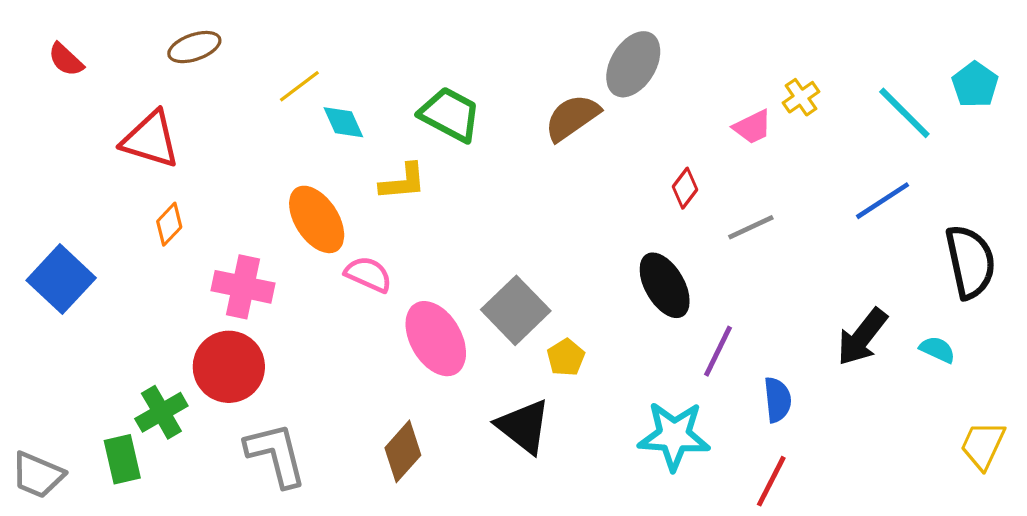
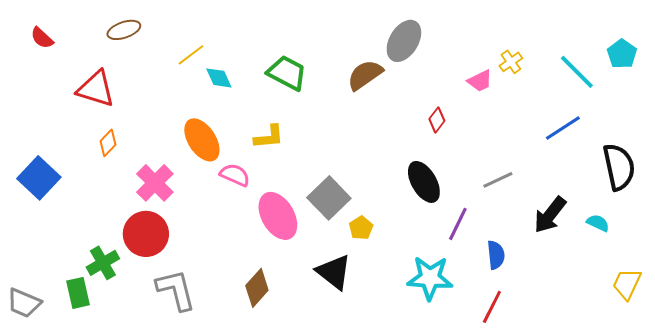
yellow L-shape: (403, 182) -> (269, 137), moved
gray line: (751, 227) -> (498, 180), moved
pink cross: (243, 287) -> (155, 183), turned 33

